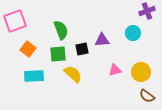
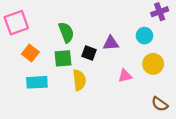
black square: (82, 49) -> (89, 53), turned 32
yellow circle: (141, 72) -> (153, 64), moved
yellow semicircle: (73, 74) -> (79, 80), turned 42

